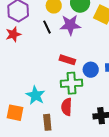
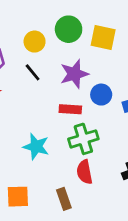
purple star: (70, 25) -> (74, 74), moved
blue circle: (91, 70) -> (101, 95), moved
cyan star: (35, 95) -> (36, 147), moved

